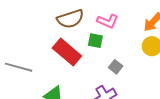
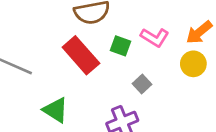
pink L-shape: (108, 21) -> (155, 37), moved

